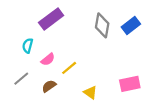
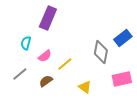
purple rectangle: (51, 19) -> (48, 18), turned -30
gray diamond: (102, 25) -> (101, 52), moved
blue rectangle: (131, 25) -> (123, 38), moved

